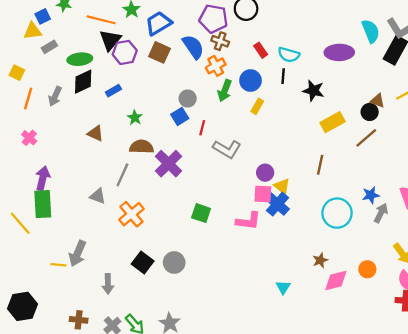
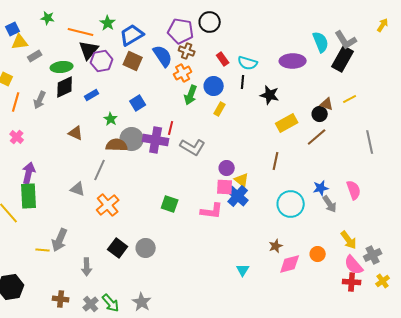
blue square: (43, 16) -> (13, 29), moved
gray circle: (188, 98) -> (132, 139), moved, size x1.5
blue square: (180, 116) -> (138, 103), moved
purple cross: (169, 164) -> (156, 140), moved, turned -35
gray arrow: (381, 213) -> (330, 204), turned 120

